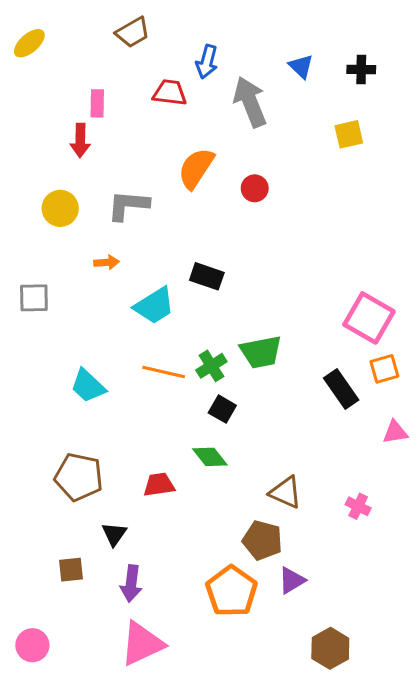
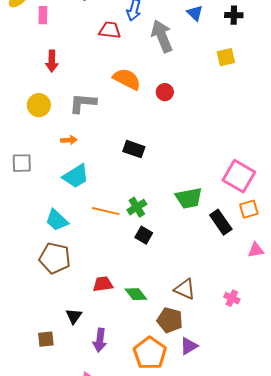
pink rectangle: (97, 103) -> (43, 15), moved
orange semicircle: (196, 168) -> (127, 79), turned 84
cyan trapezoid: (154, 306) -> (76, 176), moved
green trapezoid: (261, 352) -> (189, 198), moved
green diamond: (210, 457) -> (136, 294), moved
brown pentagon: (79, 477) -> (55, 258), moved
purple arrow: (131, 583) -> (100, 340), moved

